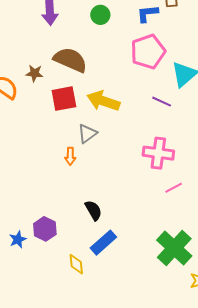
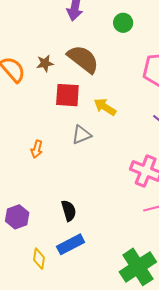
brown star: (34, 73) -> (45, 63), turned -30
yellow arrow: (103, 101) -> (105, 107), size x0.7
orange arrow: (70, 156) -> (37, 149), moved

